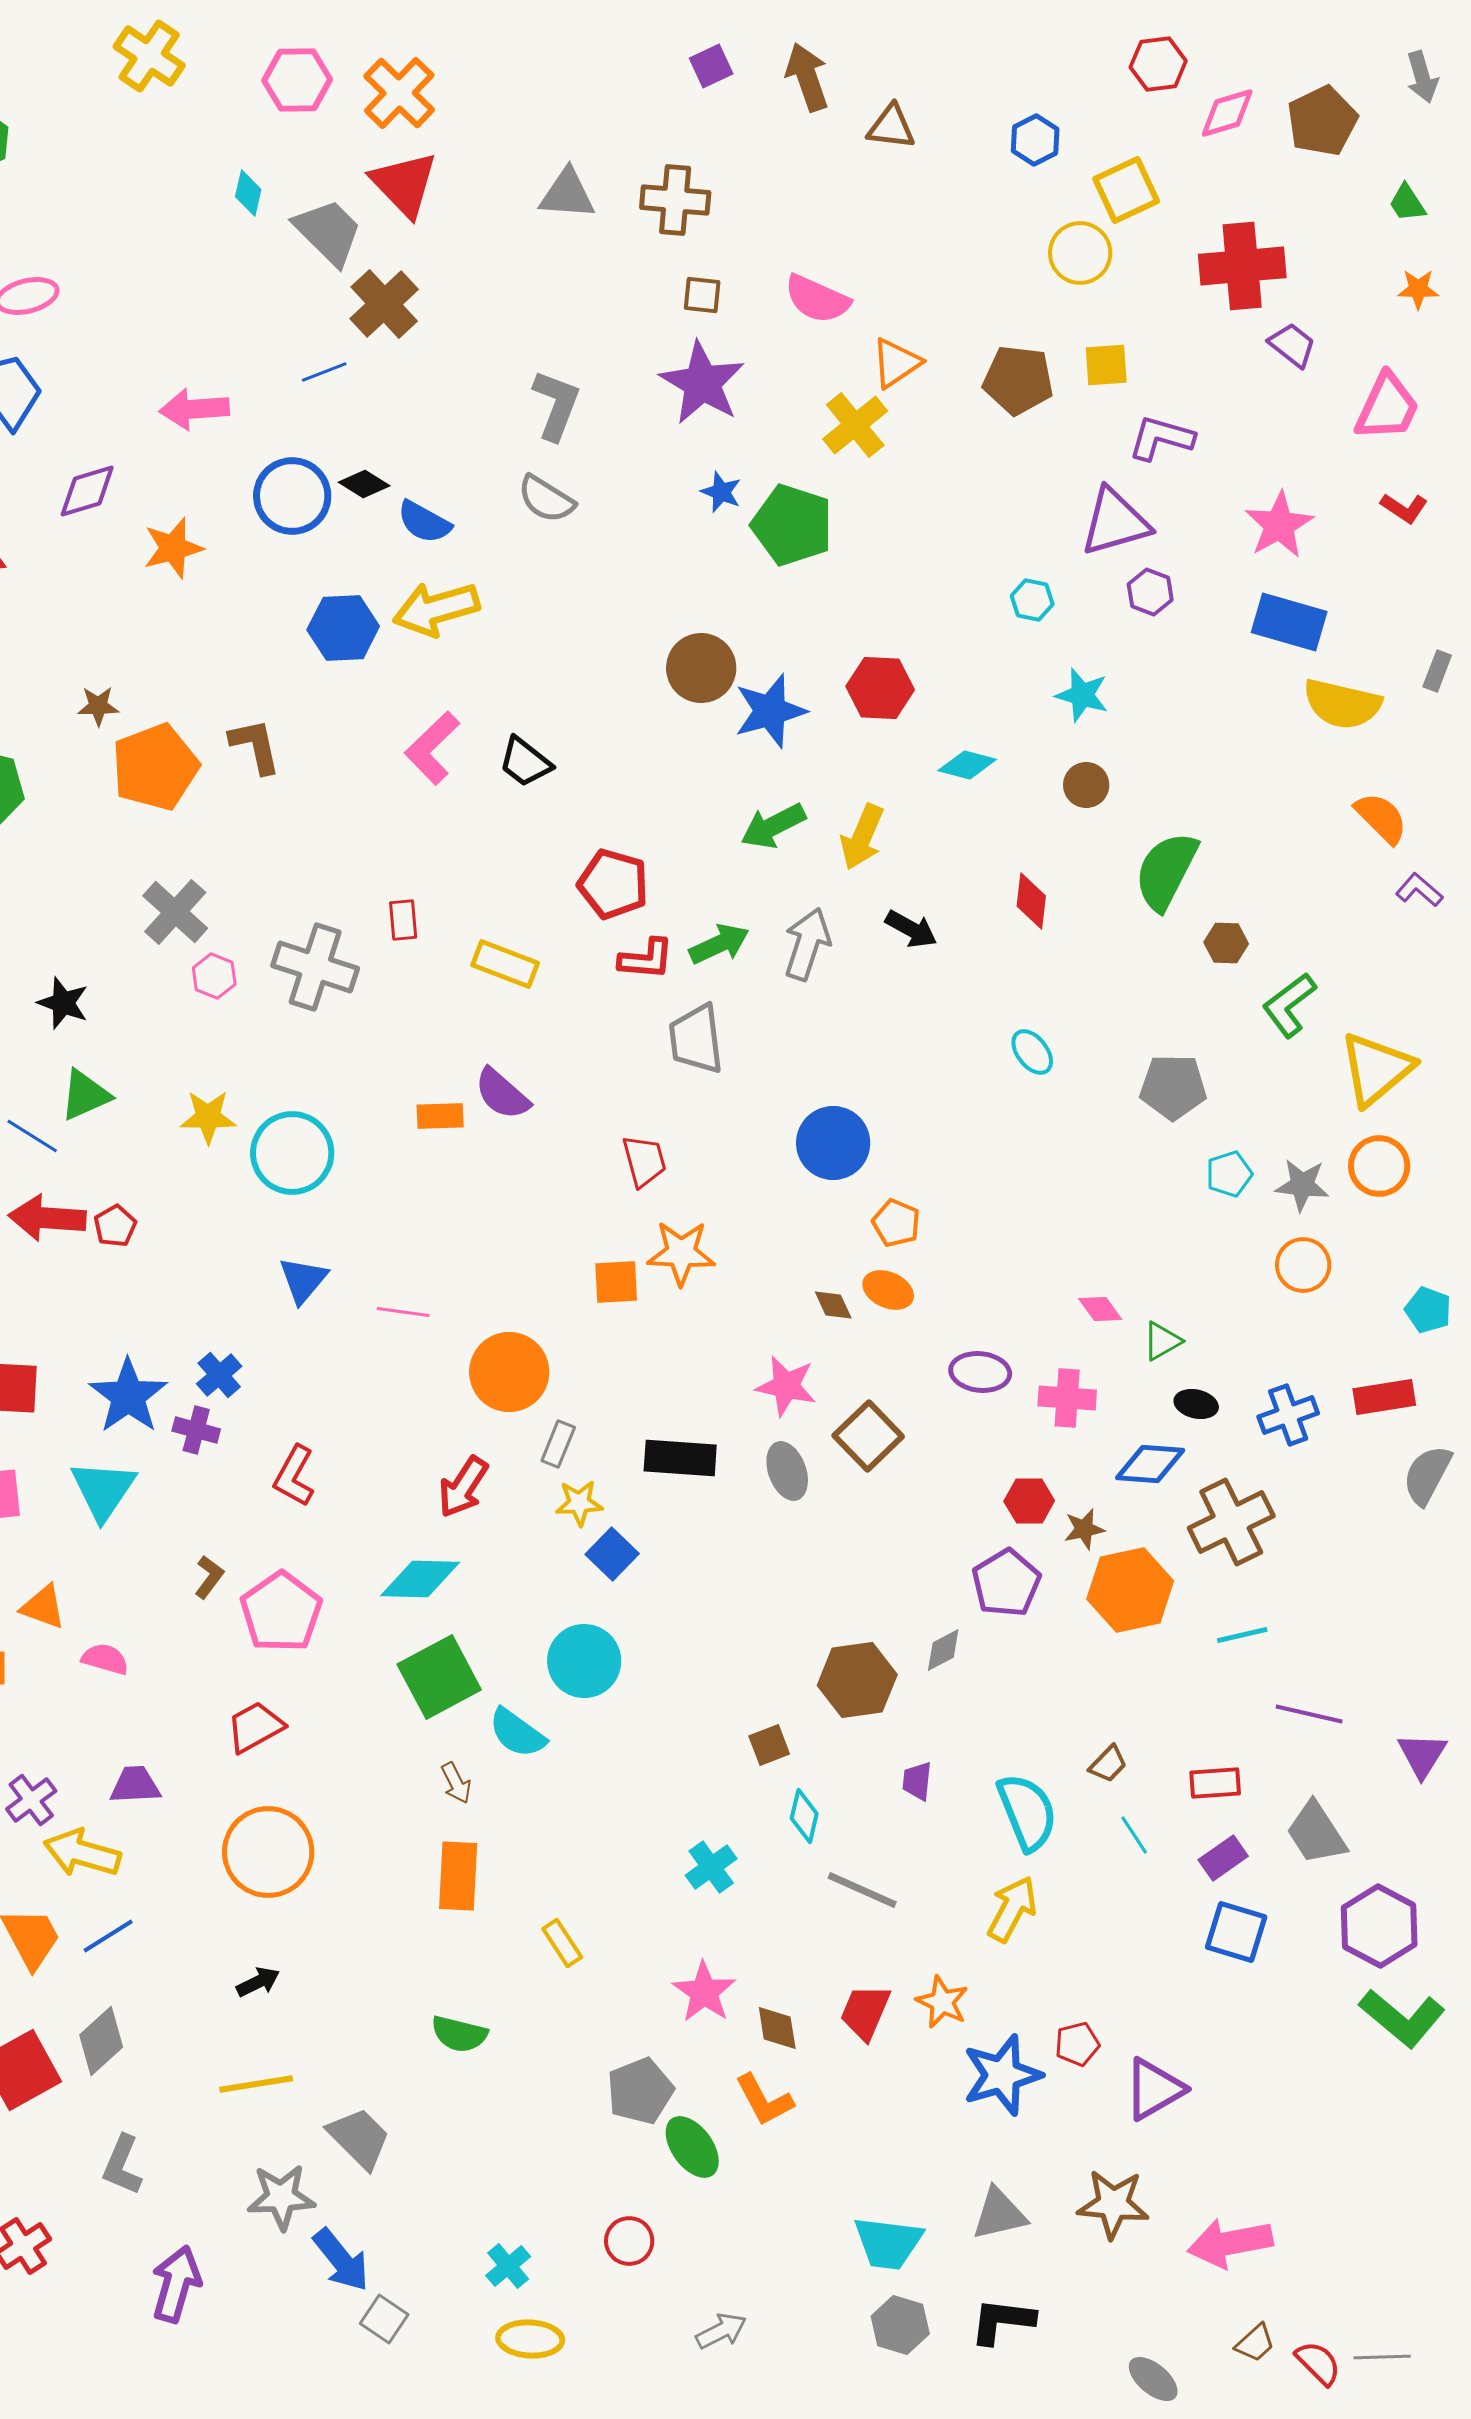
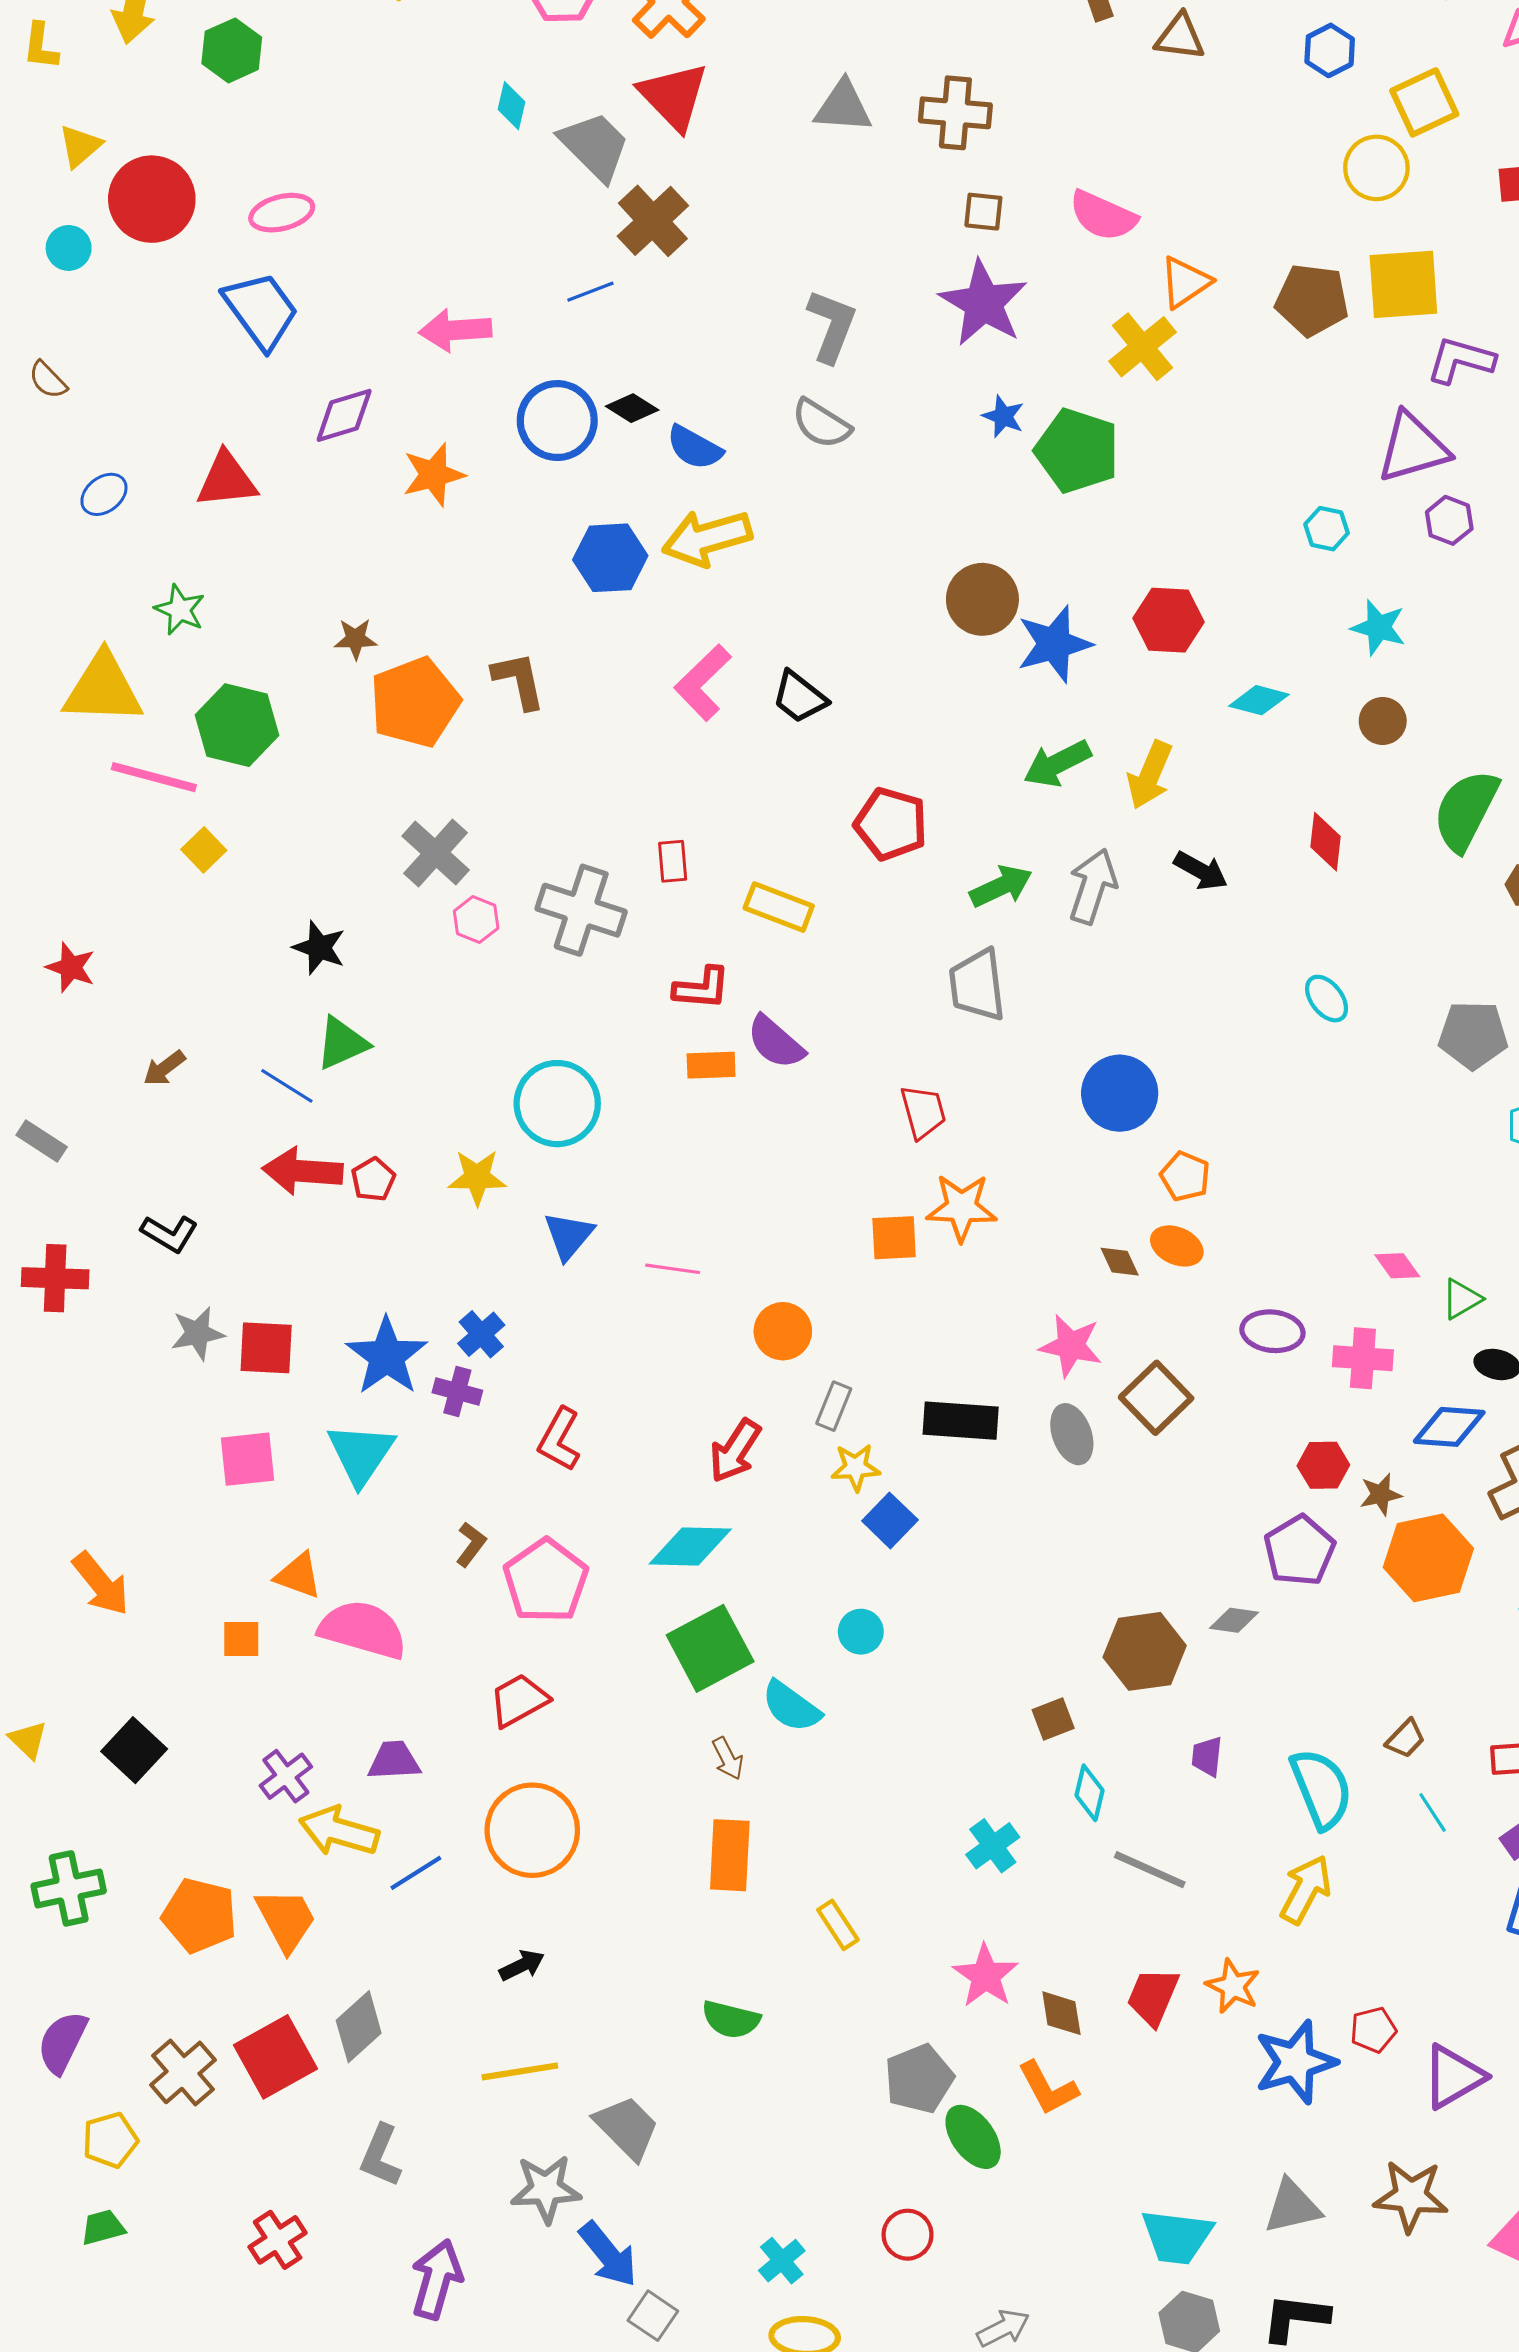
yellow square: (1106, 365) -> (1403, 284), size x1.6
red L-shape: (646, 959) -> (702, 988), moved
yellow star: (208, 1117) -> (477, 1177), moved
orange circle: (509, 1372) -> (783, 1331), size x0.7
gray diamond: (943, 1650) -> (1234, 1620), turned 36
pink semicircle: (105, 1659) -> (363, 1630), size x1.8
cyan circle: (584, 1661) -> (861, 1632), size x0.6
blue line: (108, 1936) -> (416, 1873), moved

